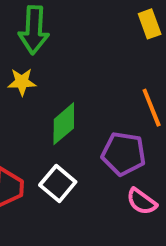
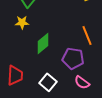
white square: (58, 184) -> (48, 82), moved

